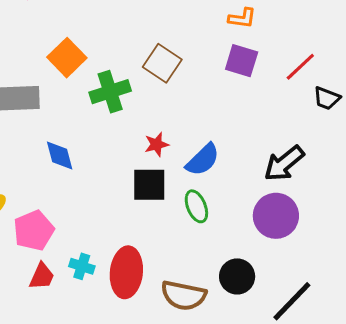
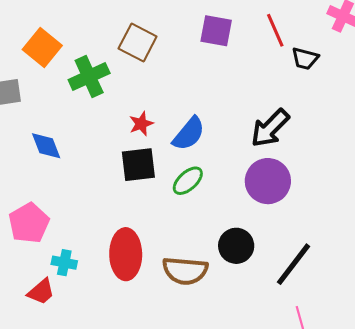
red line: (300, 67) -> (275, 30), turned -64
green ellipse: (196, 206) -> (188, 181), turned 76
cyan cross: (82, 266) -> (64, 263), moved
red trapezoid: (42, 276) -> (41, 292), moved, turned 32

